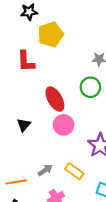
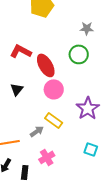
red L-shape: (26, 61) -> (21, 51), moved, turned 120
yellow rectangle: (74, 171) -> (54, 120), moved

